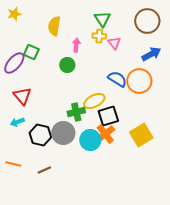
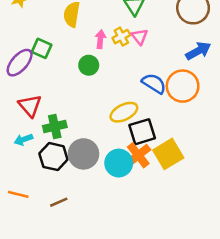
yellow cross: (99, 36) -> (121, 37), moved, turned -32
pink triangle: (114, 43) -> (140, 37), moved
green cross: (76, 112) -> (55, 127), moved
yellow square: (141, 135) -> (168, 154), moved

